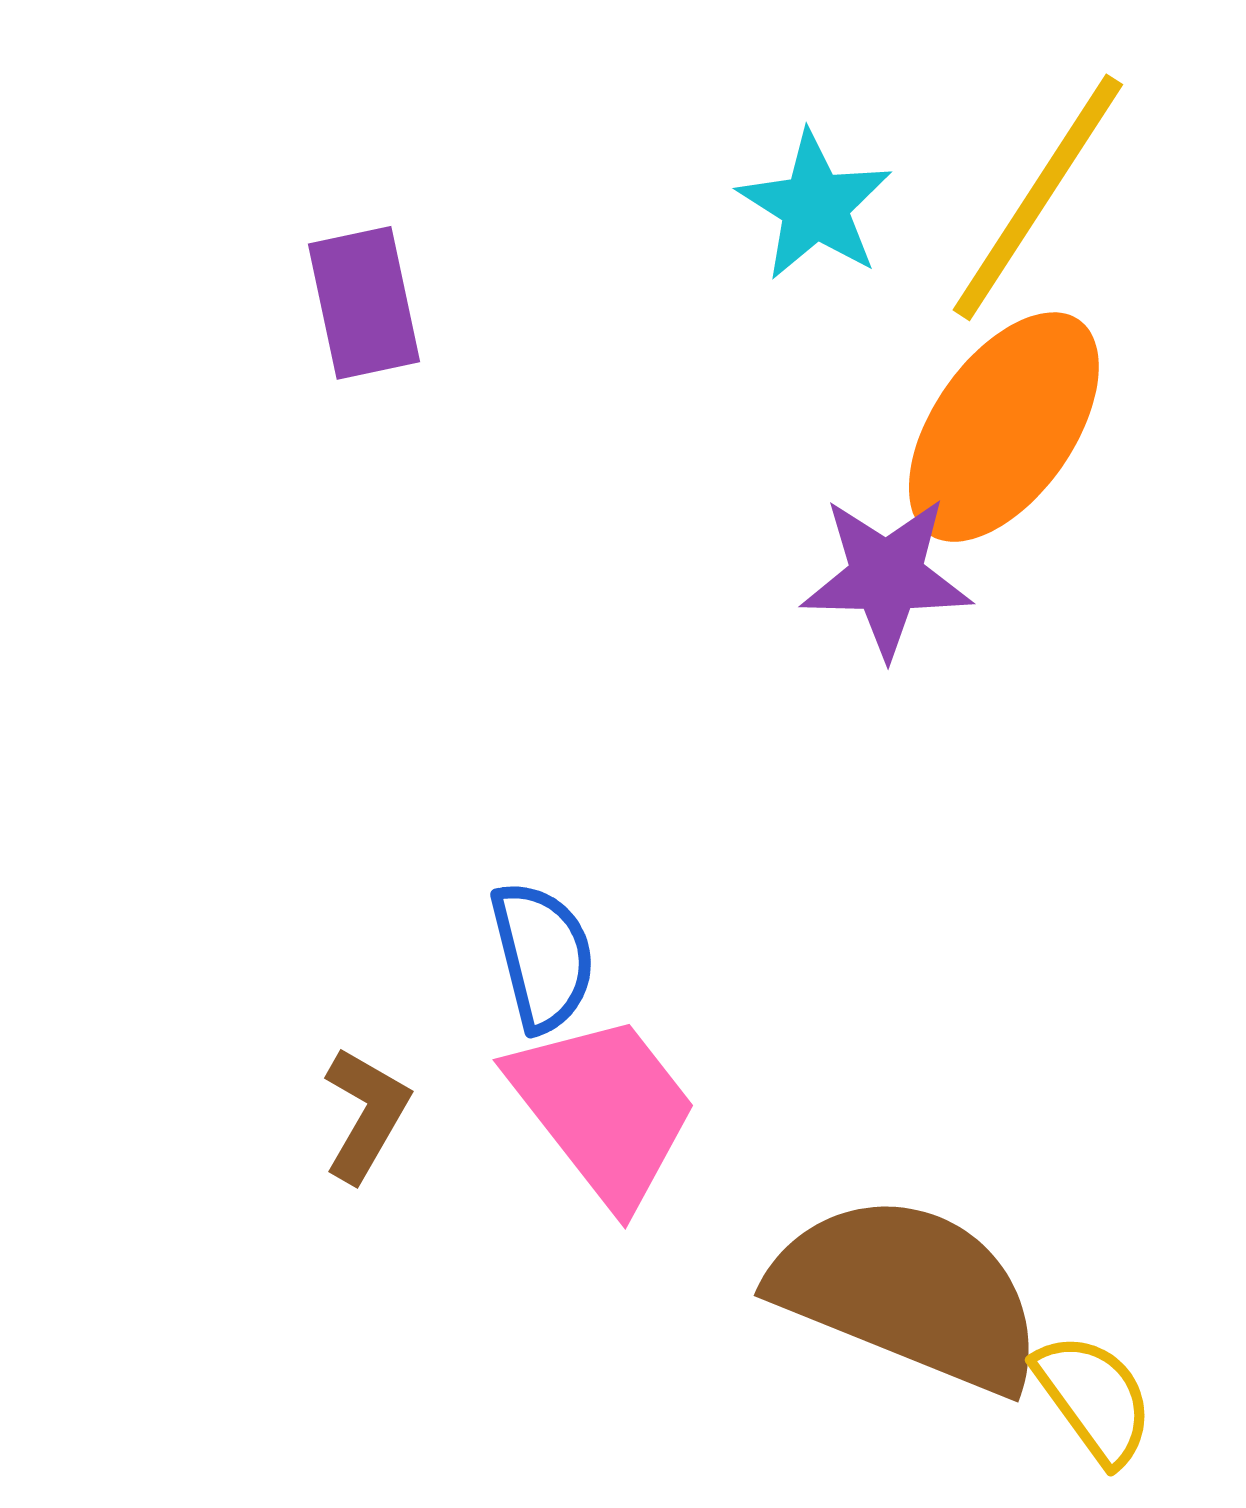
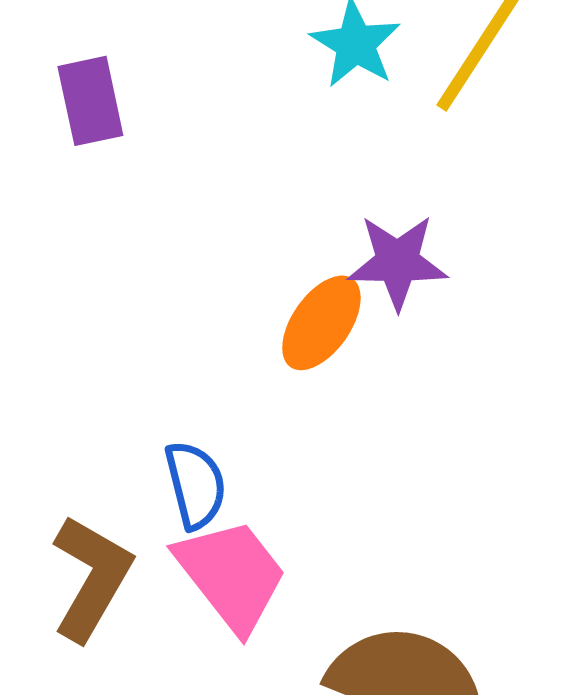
orange ellipse: (1004, 427) -> (321, 323), moved, size x0.7
brown L-shape: (366, 1114) -> (91, 578), size x1.6

